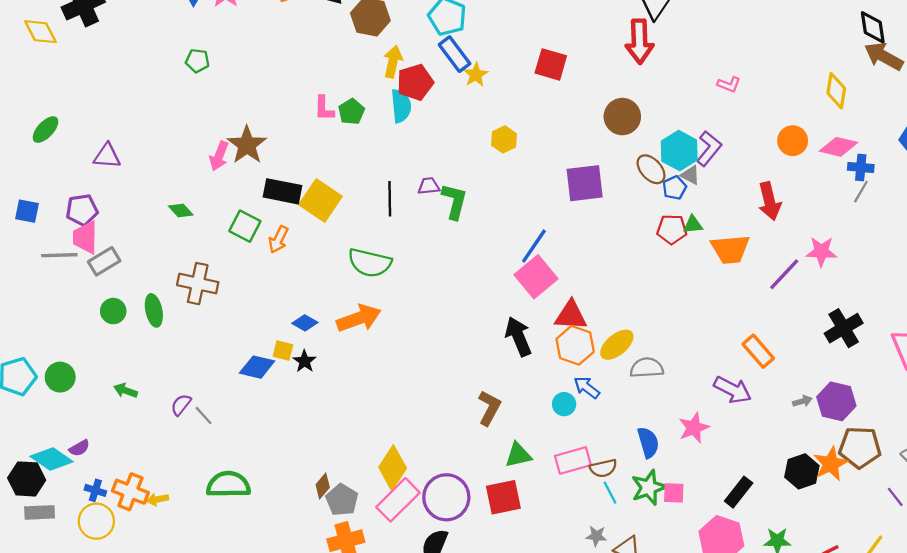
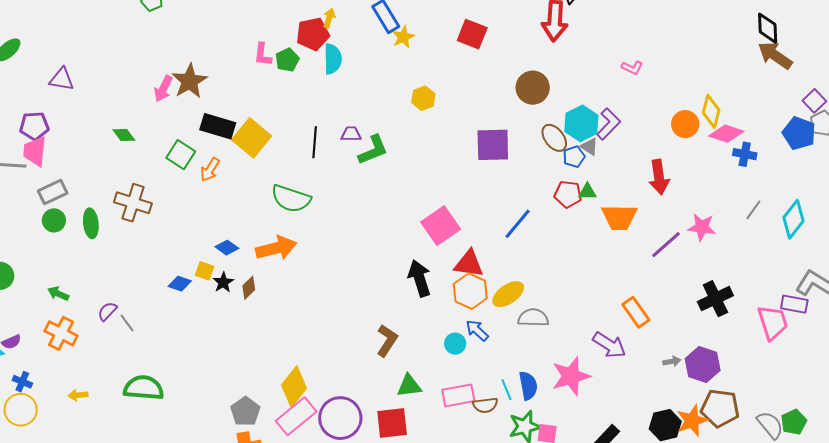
yellow arrow: (393, 62) -> (329, 18), size x0.7
red pentagon: (415, 82) -> (313, 34), moved
yellow diamond: (836, 91) -> (711, 111), moved
gray line: (861, 192) -> (753, 210), moved
green L-shape: (454, 201) -> (373, 150), turned 48
blue line: (534, 246) -> (518, 224), moved
gray rectangle: (104, 261) -> (53, 192), moved
blue diamond: (257, 367) -> (180, 284), size x0.7
pink star: (694, 428) -> (571, 376), size x1.4
brown diamond: (323, 486) -> (249, 288), moved
orange cross: (130, 492) -> (61, 333), moved
cyan line: (610, 493) -> (506, 390), moved

